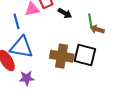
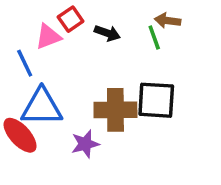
brown arrow: (97, 29) -> (168, 21), moved
purple star: (27, 78) -> (85, 144), moved

